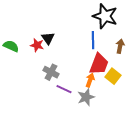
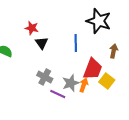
blue line: (93, 40) -> (76, 43), moved
red star: (37, 45) -> (32, 28), moved
gray star: (86, 97) -> (71, 83), moved

